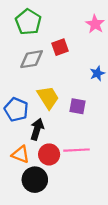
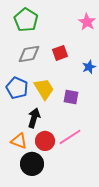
red square: (60, 47) -> (60, 53), moved
blue pentagon: (16, 110) -> (17, 88), moved
pink line: (76, 150) -> (70, 137), turned -30

